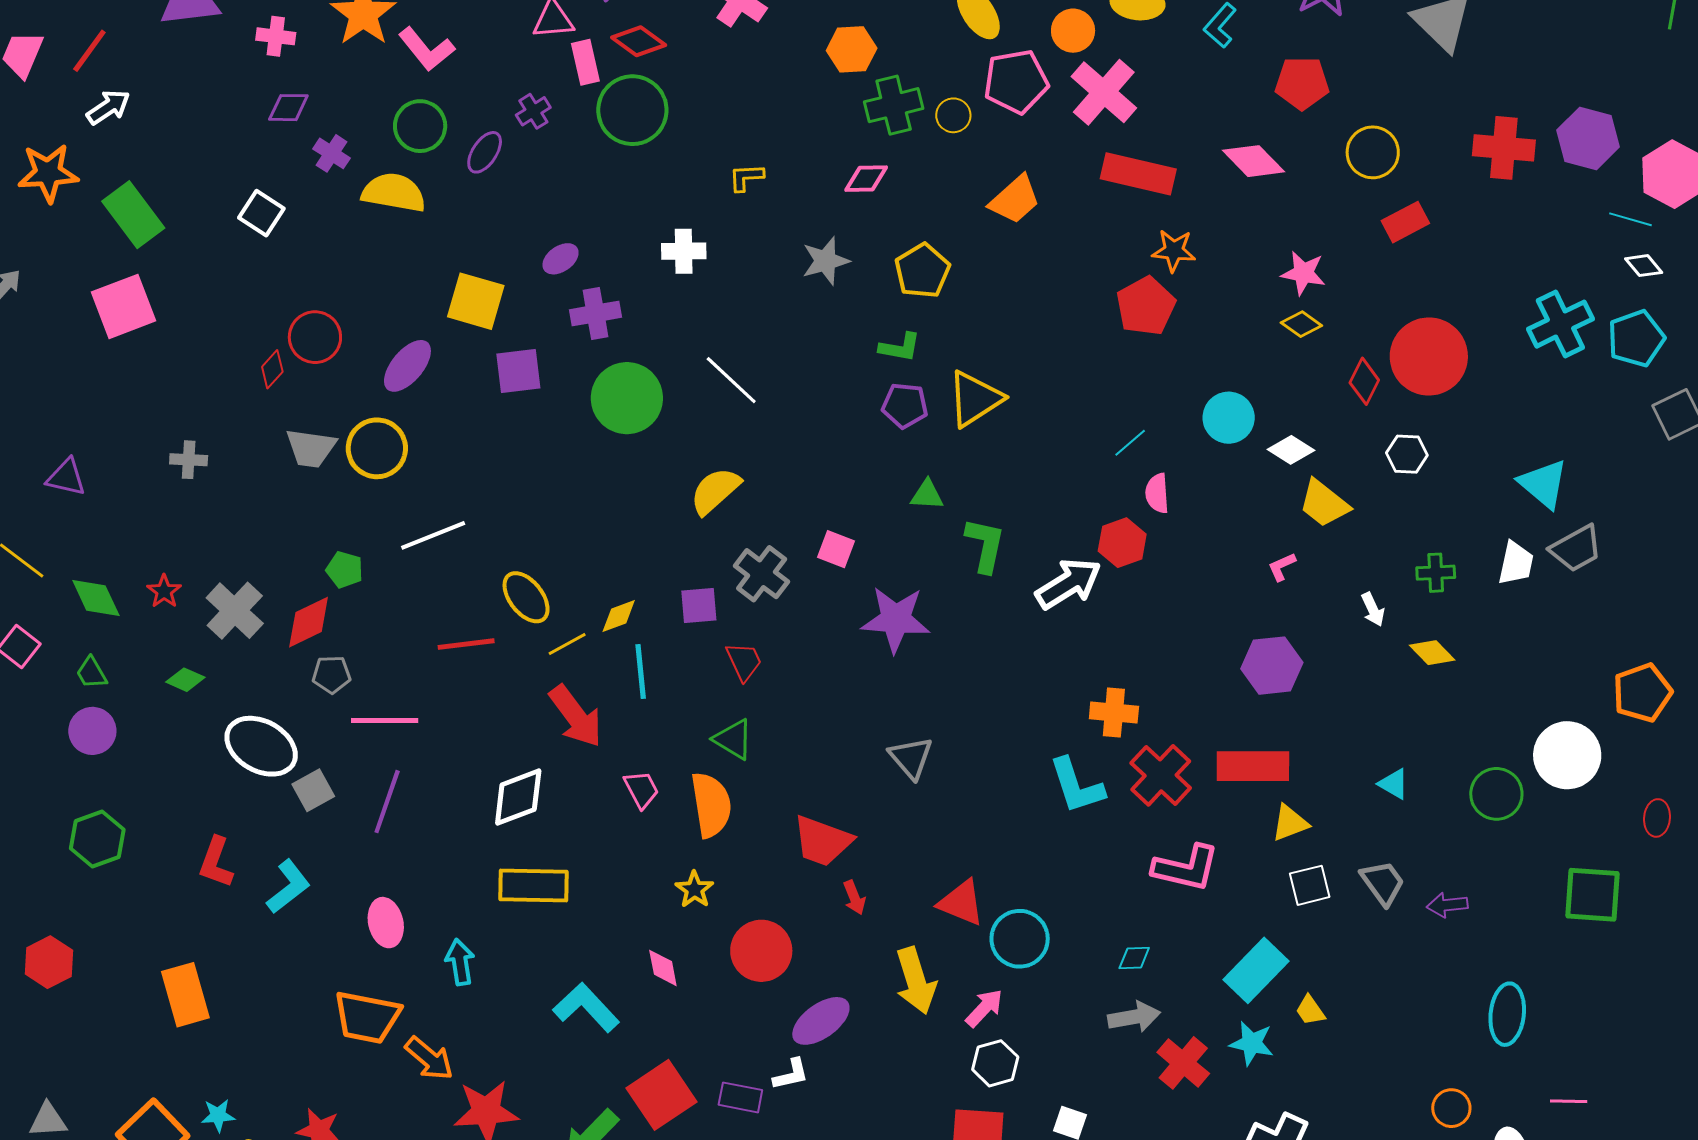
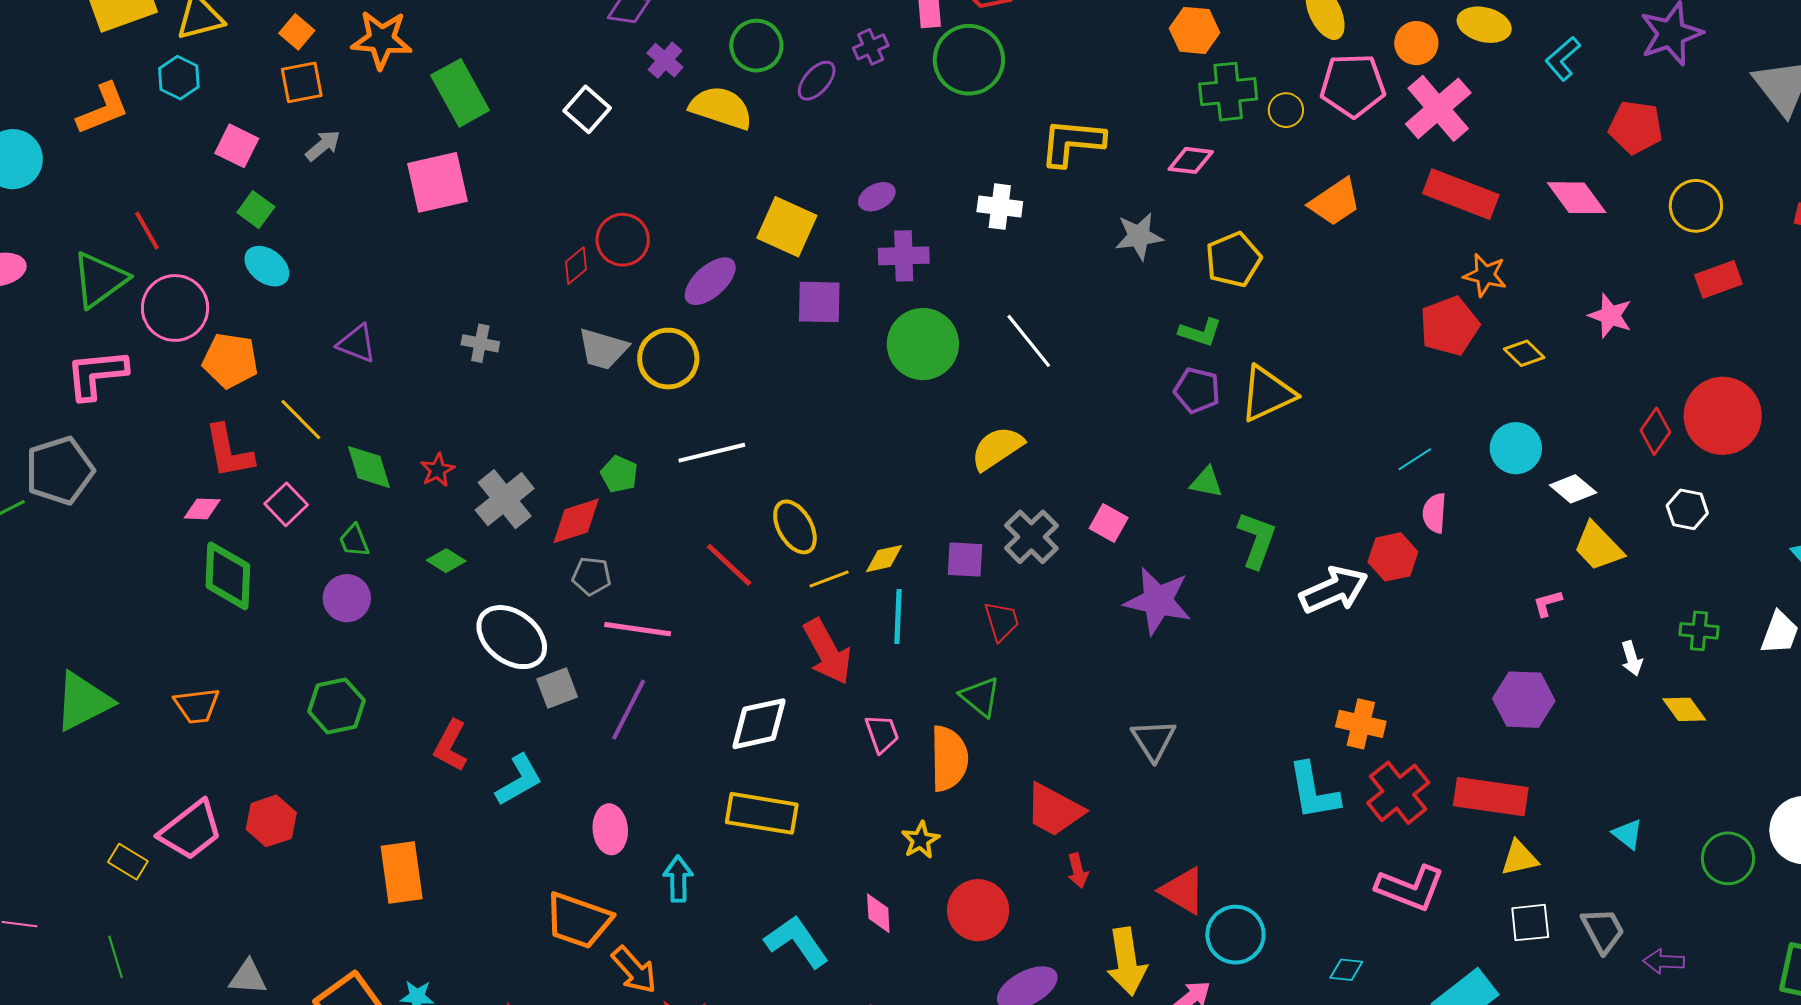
yellow L-shape: (746, 177) -> (1072, 142), size x1.8
yellow diamond: (1301, 324) -> (1524, 353), moved
red line: (466, 644) -> (729, 565), turned 42

